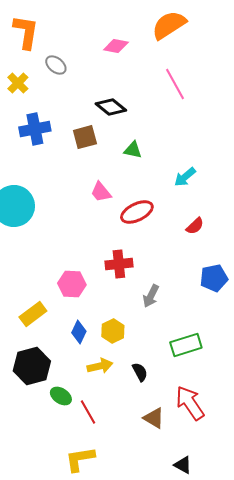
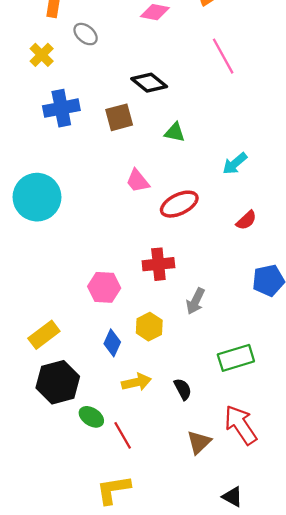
yellow rectangle: (33, 314) -> (44, 335), moved
yellow hexagon: (113, 331) -> (149, 327), moved
brown triangle: (154, 418) -> (199, 442), turned 45

